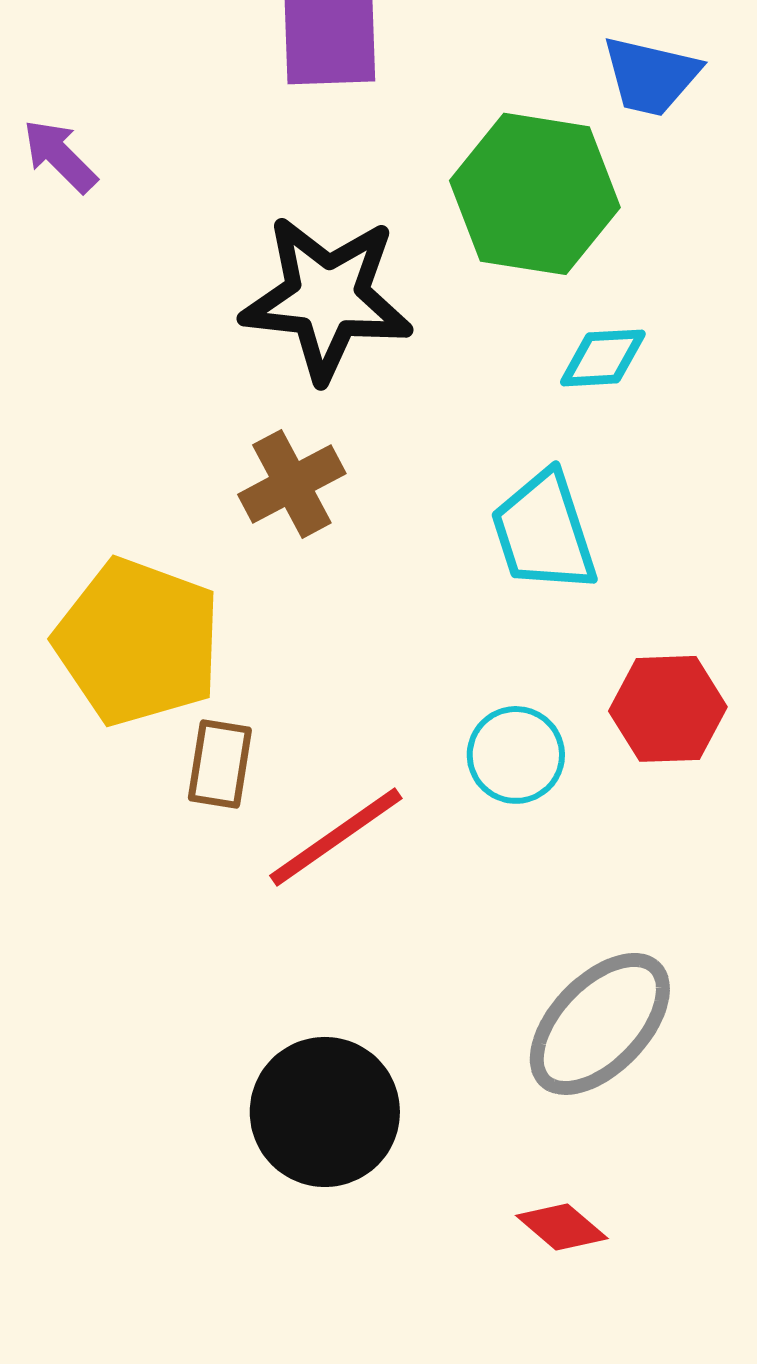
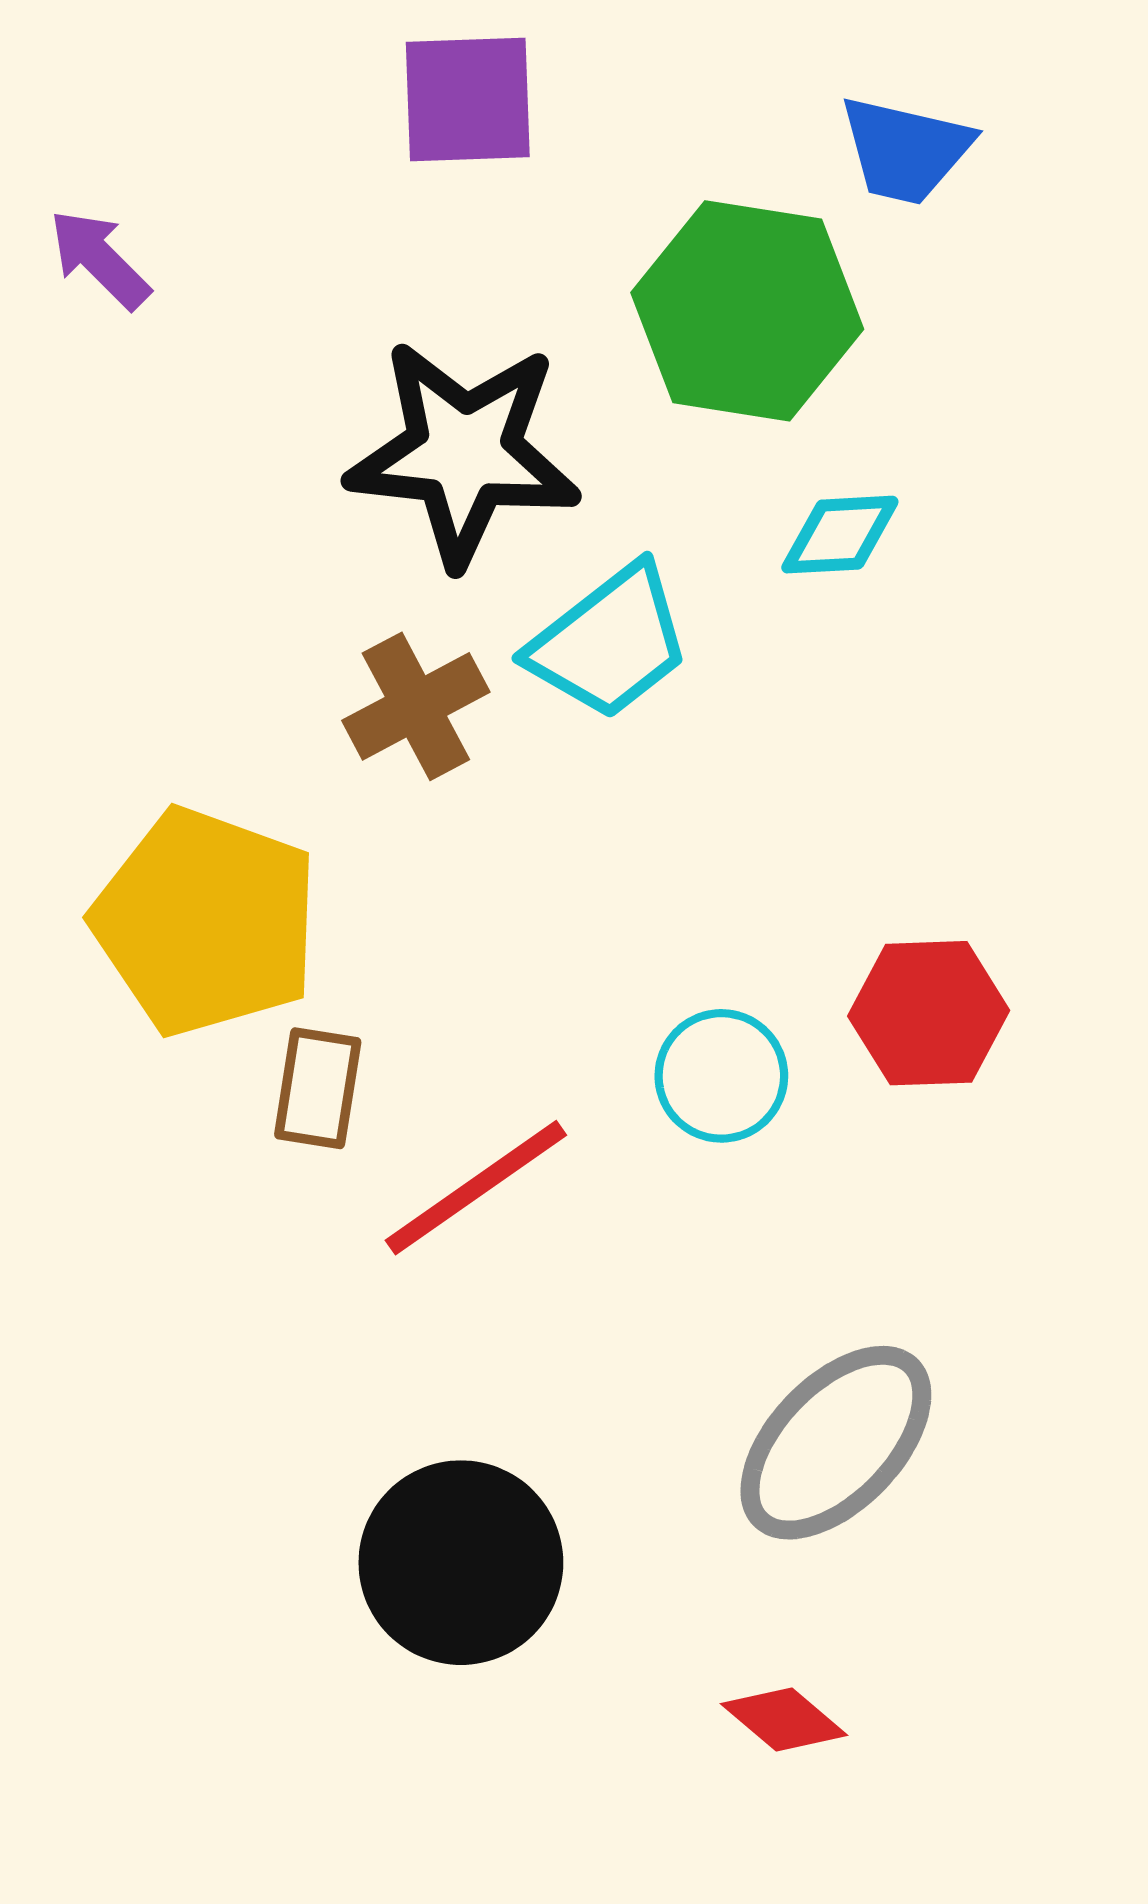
cyan trapezoid: (544, 532) -> (610, 642), moved, turned -110

